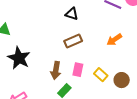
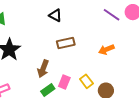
black triangle: (72, 14) -> (55, 15), moved
pink rectangle: (78, 70) -> (64, 82), moved

